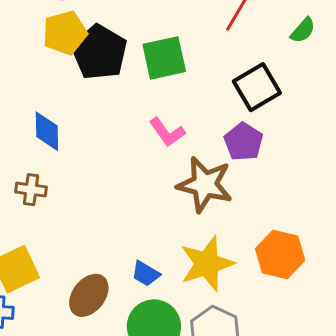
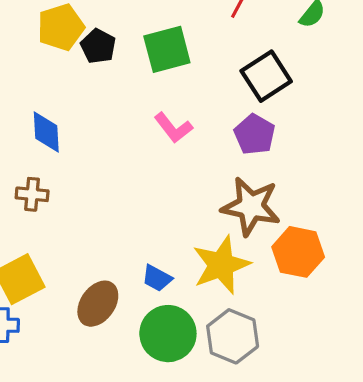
black pentagon: (99, 52) -> (98, 46), size x0.6
brown star: (205, 184) -> (251, 206), moved

